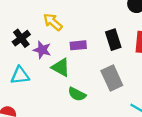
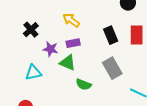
yellow arrow: (53, 22) -> (71, 20), moved
black cross: (21, 38) -> (31, 30), moved
purple rectangle: (78, 45) -> (73, 43), moved

